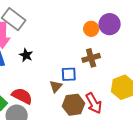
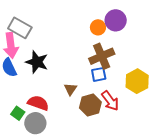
black star: (26, 55) -> (37, 62), size x1.6
brown cross: (91, 58) -> (102, 56), size x1.4
blue square: (69, 74) -> (99, 74), moved

